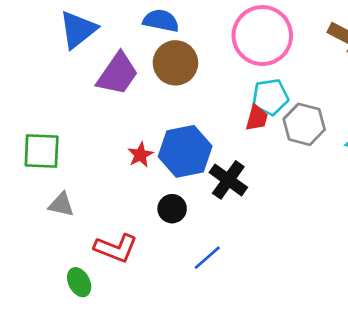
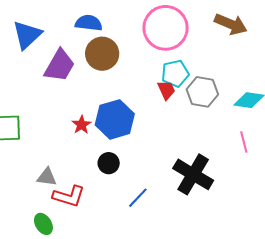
red trapezoid: (257, 118) -> (166, 90), turned -35
black cross: (228, 180) -> (193, 174), moved, size x1.4
gray triangle: (61, 205) -> (47, 177), moved

